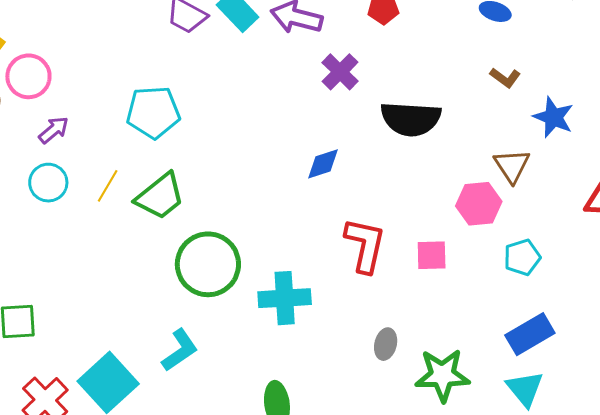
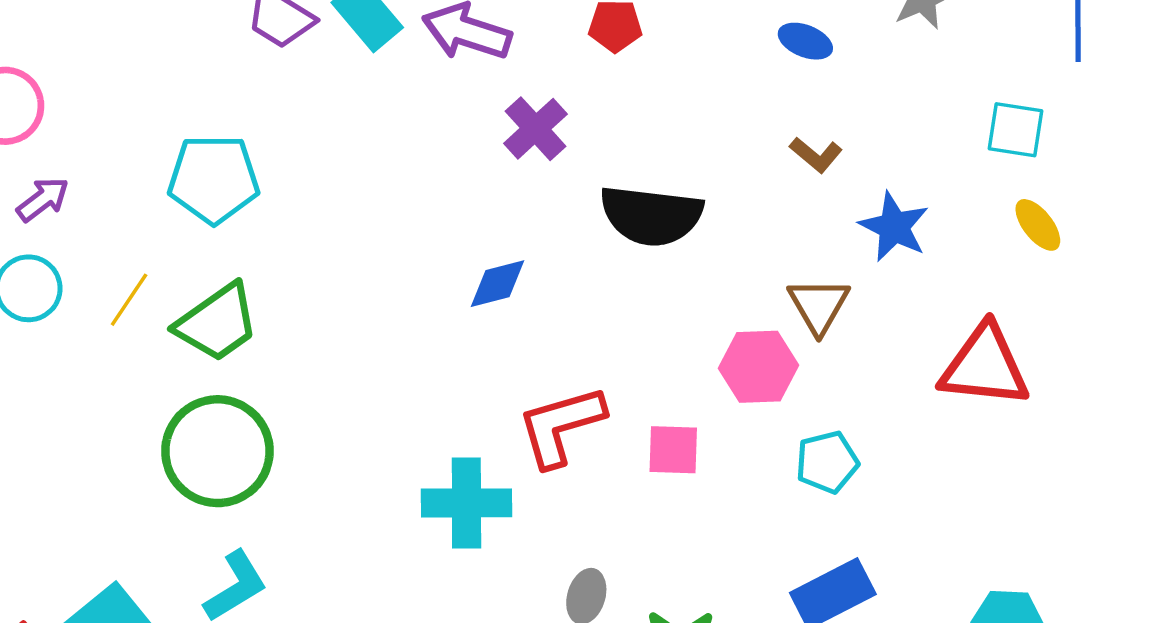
red L-shape: (365, 245) -> (561, 426), turned -122
green circle: (208, 264) -> (217, 451), moved
cyan cross: (285, 298) -> (466, 503), moved

